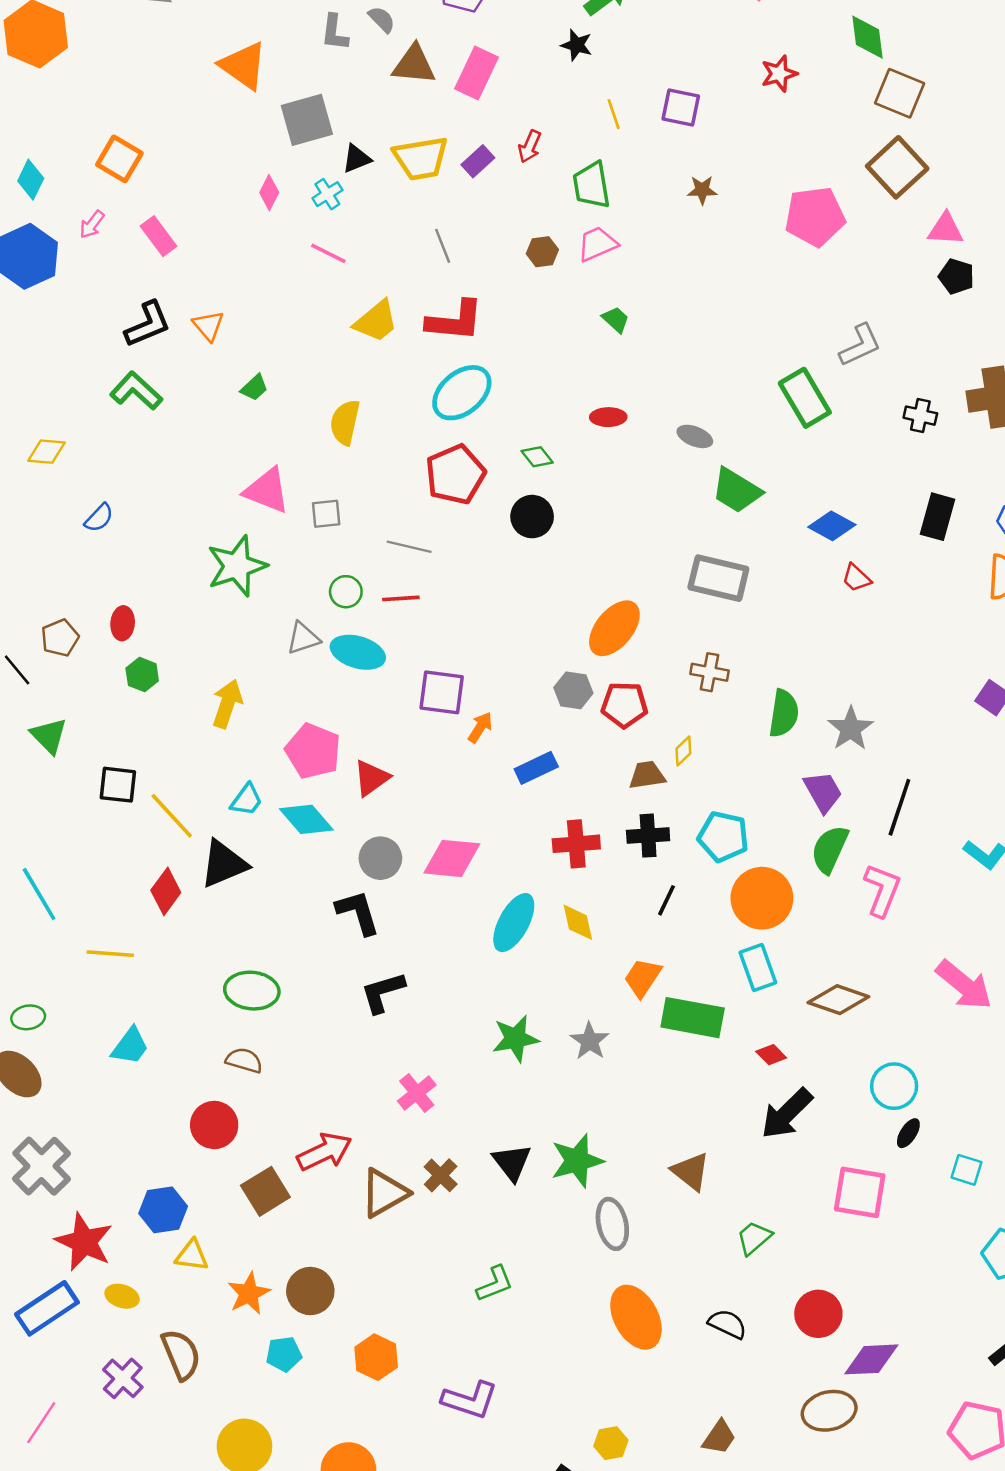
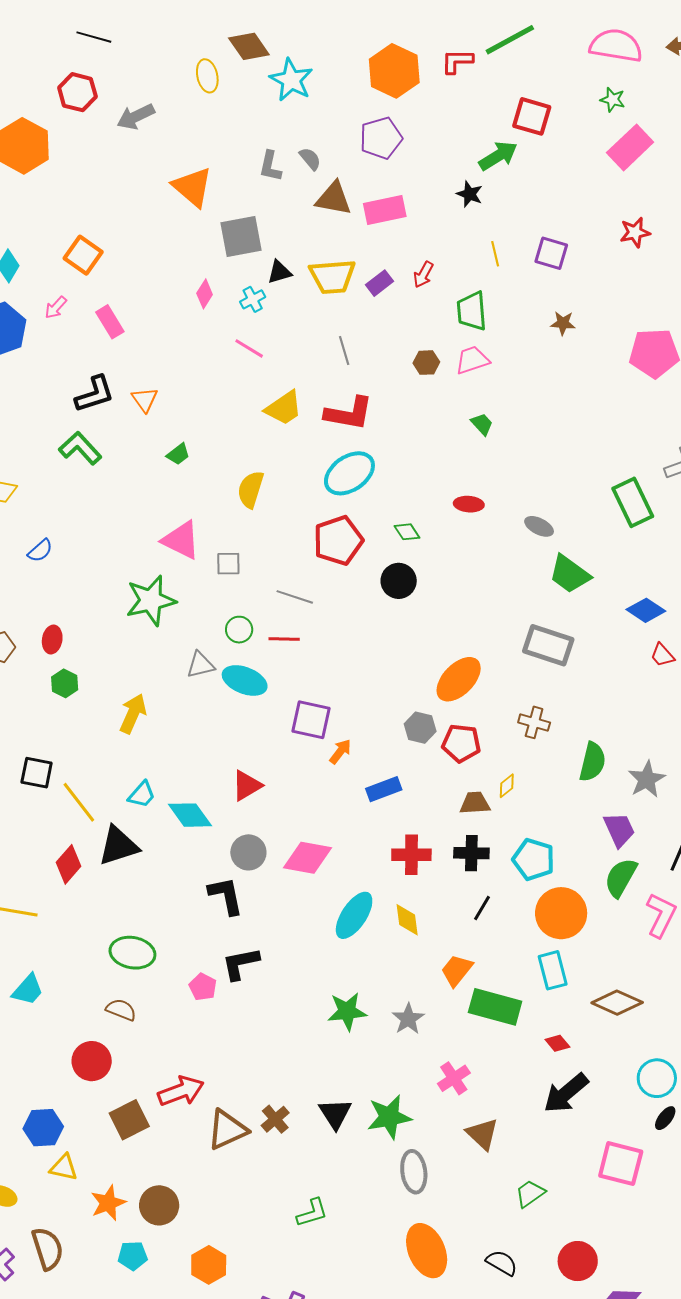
pink rectangle: (476, 73) -> (385, 210), turned 48
pink pentagon: (313, 751) -> (203, 987), moved, size x0.6
pink cross: (417, 1093) -> (454, 1078), moved

